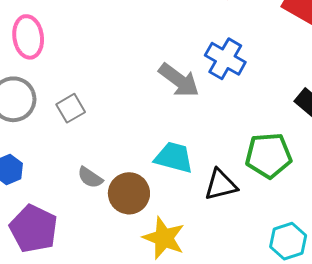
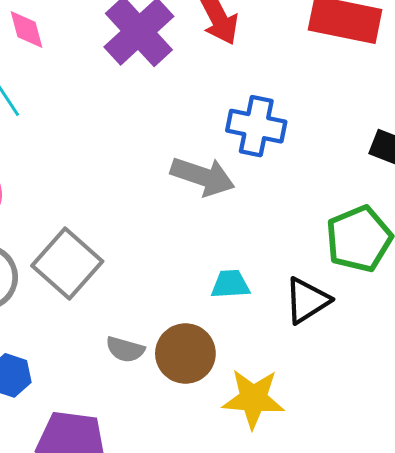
gray square: (71, 108) -> (67, 264), size x1.6
cyan trapezoid: (174, 157) -> (230, 284), size x0.7

